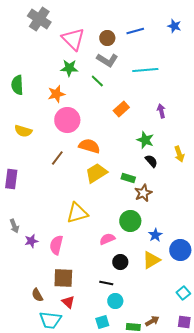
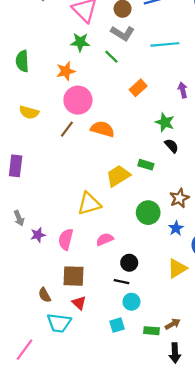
brown line: (57, 158) -> (67, 129), moved
yellow trapezoid: (96, 173) -> (118, 176), moved
brown star: (143, 193) -> (179, 198), moved
pink semicircle: (107, 239) -> (105, 239), moved
yellow triangle: (151, 260) -> (177, 268), moved
black circle: (120, 262) -> (129, 263), moved

